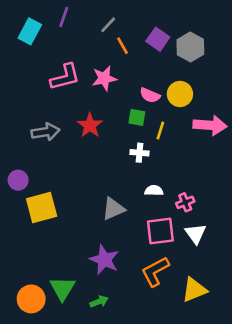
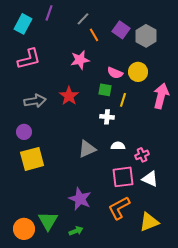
pink L-shape: (65, 77) -> (29, 59), moved
pink arrow: (210, 125) -> (161, 96), turned -80
purple circle: (18, 180) -> (24, 132), moved
gray triangle: (113, 209) -> (87, 149), moved
white triangle: (196, 234) -> (150, 179), turned -30

